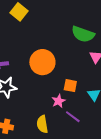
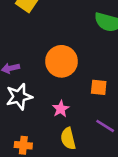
pink star: (59, 101) -> (61, 109), moved

